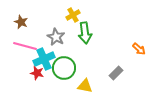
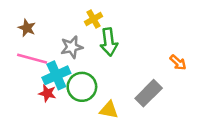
gray star: (56, 37) -> (72, 47), turned 30
gray rectangle: (116, 73) -> (149, 93), size x1.5

